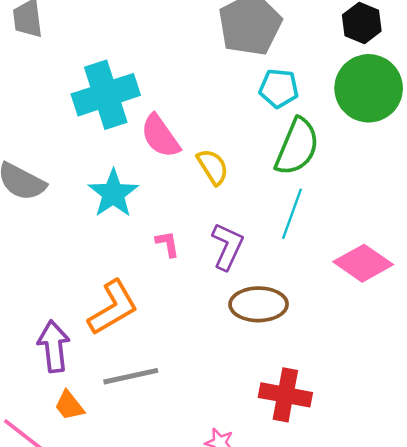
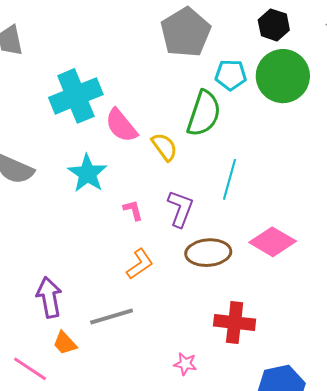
cyan pentagon: (279, 88) -> (231, 75), moved
green semicircle: (297, 147) -> (204, 114), moved
pink diamond: (363, 263) -> (273, 242), moved
orange L-shape: (113, 308) -> (140, 264), moved, size x0.7

